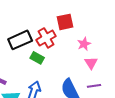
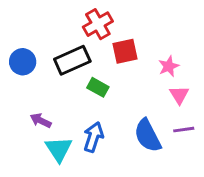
red square: (65, 22) -> (125, 51), moved
red cross: (46, 38) -> (98, 24), moved

